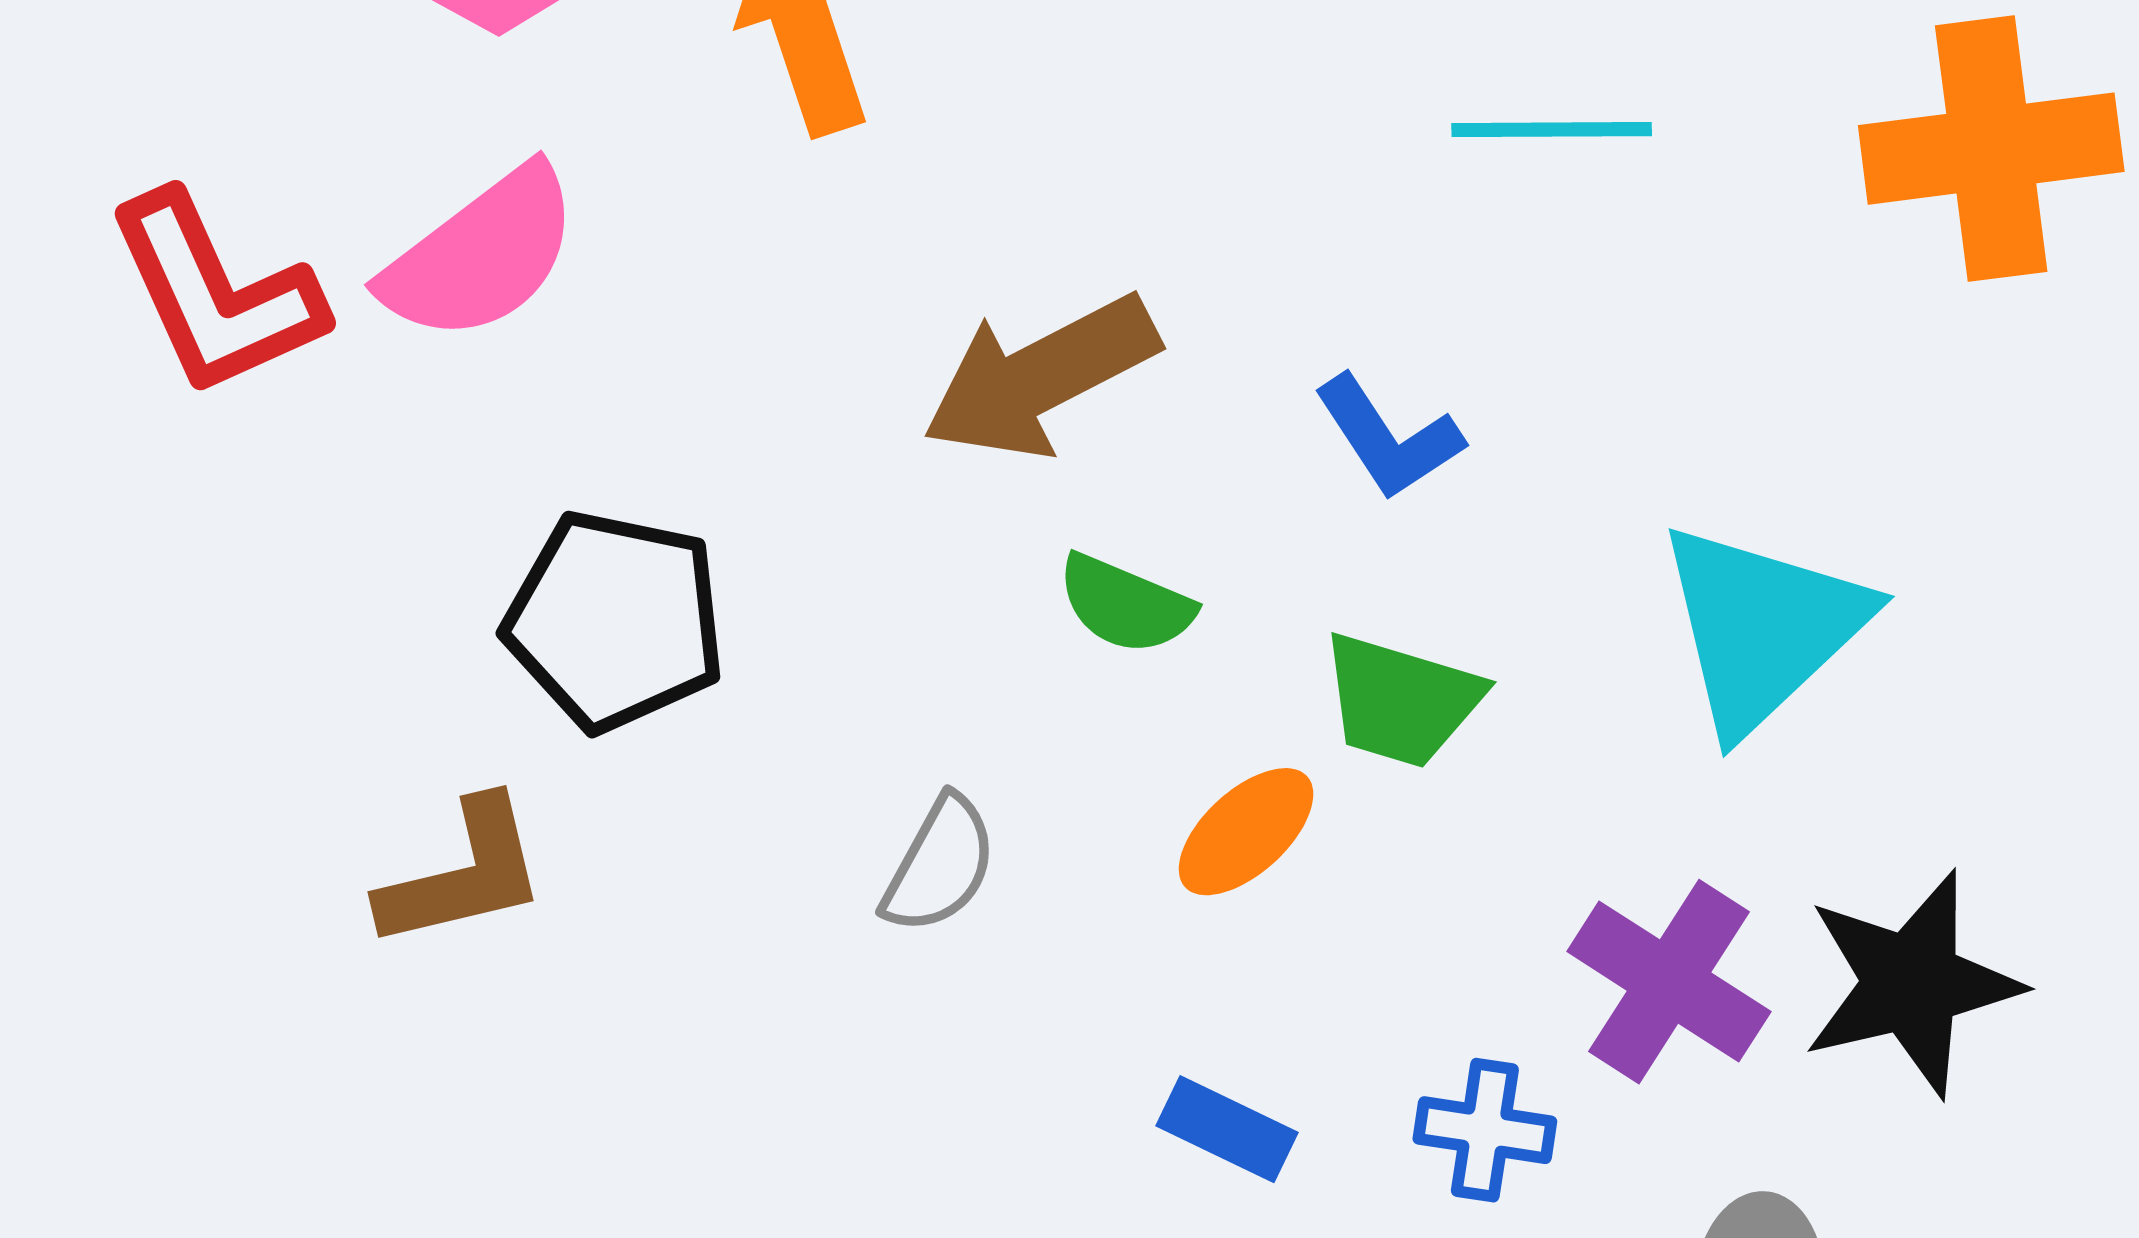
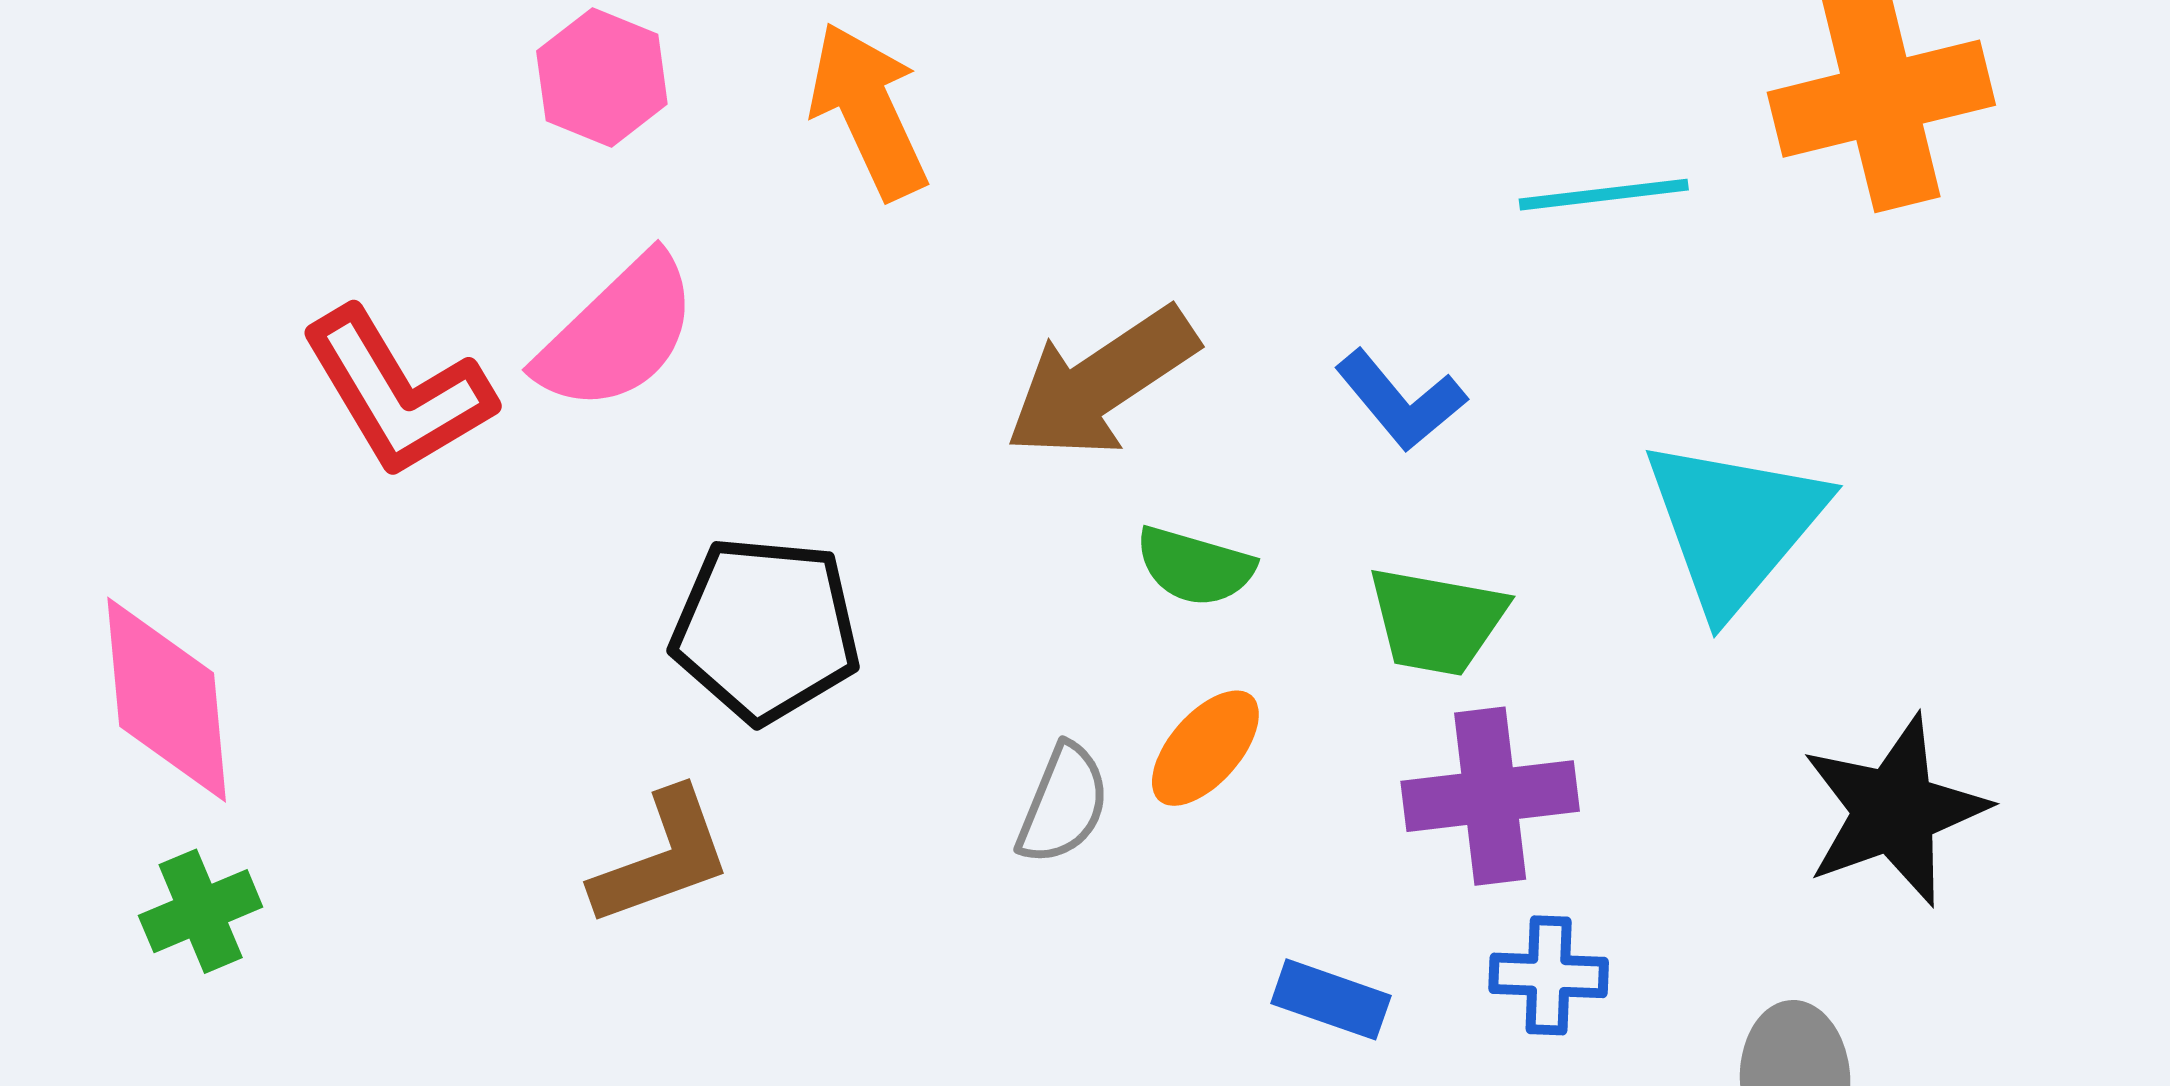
cyan line: (1552, 130) -> (1604, 195), moved
orange ellipse: (1246, 832) -> (1205, 748), moved
purple cross: (1669, 982) -> (1490, 796), moved, turned -33

